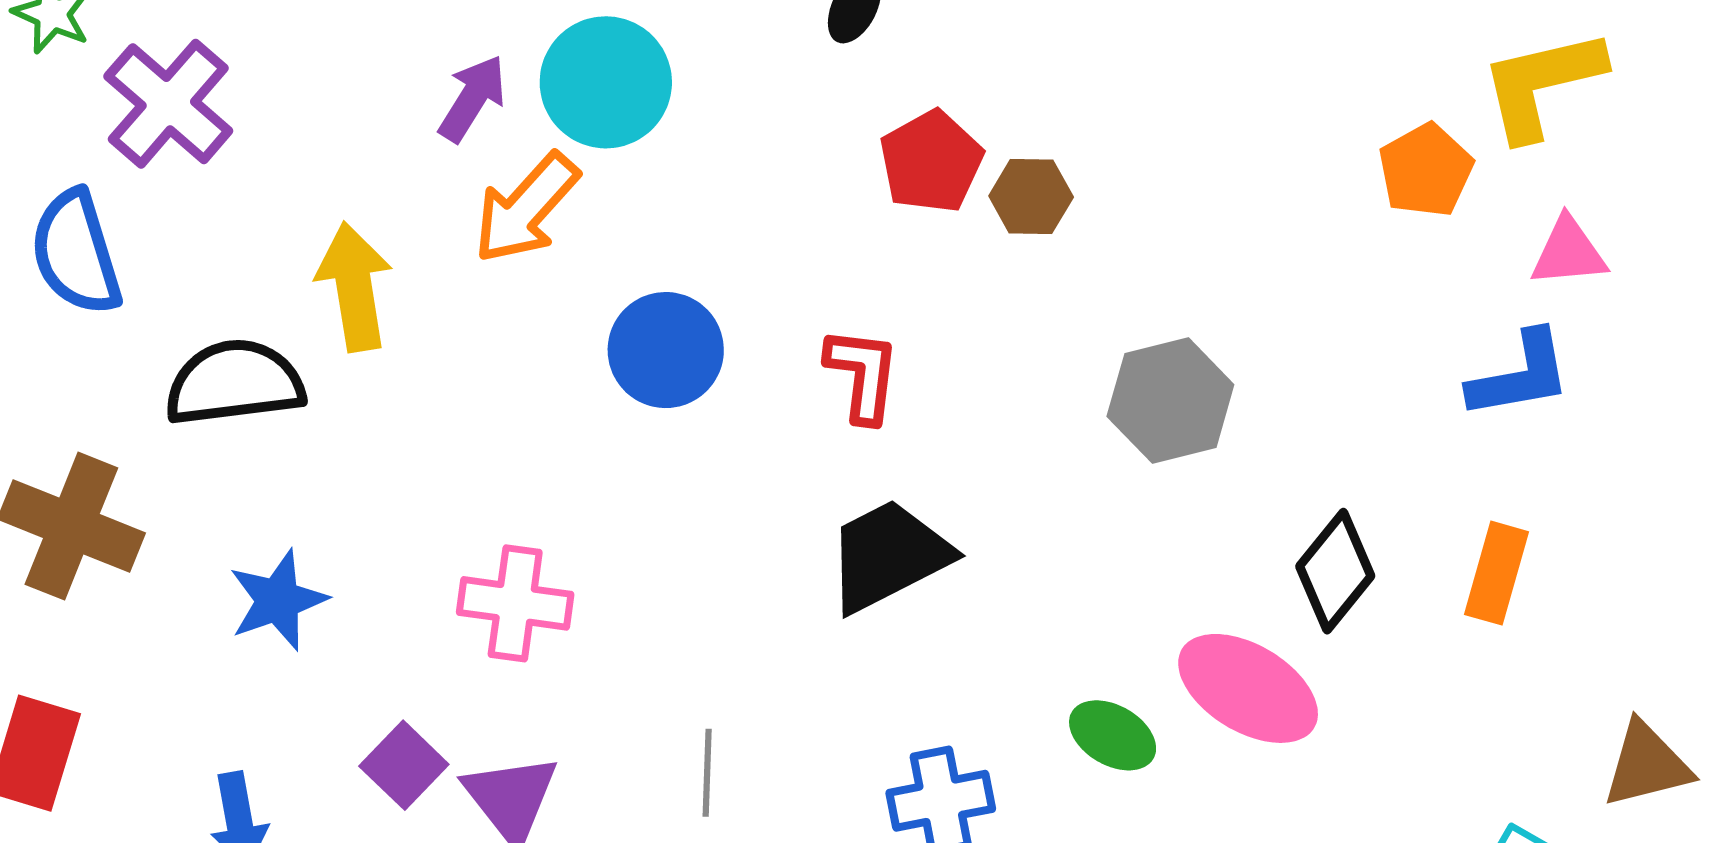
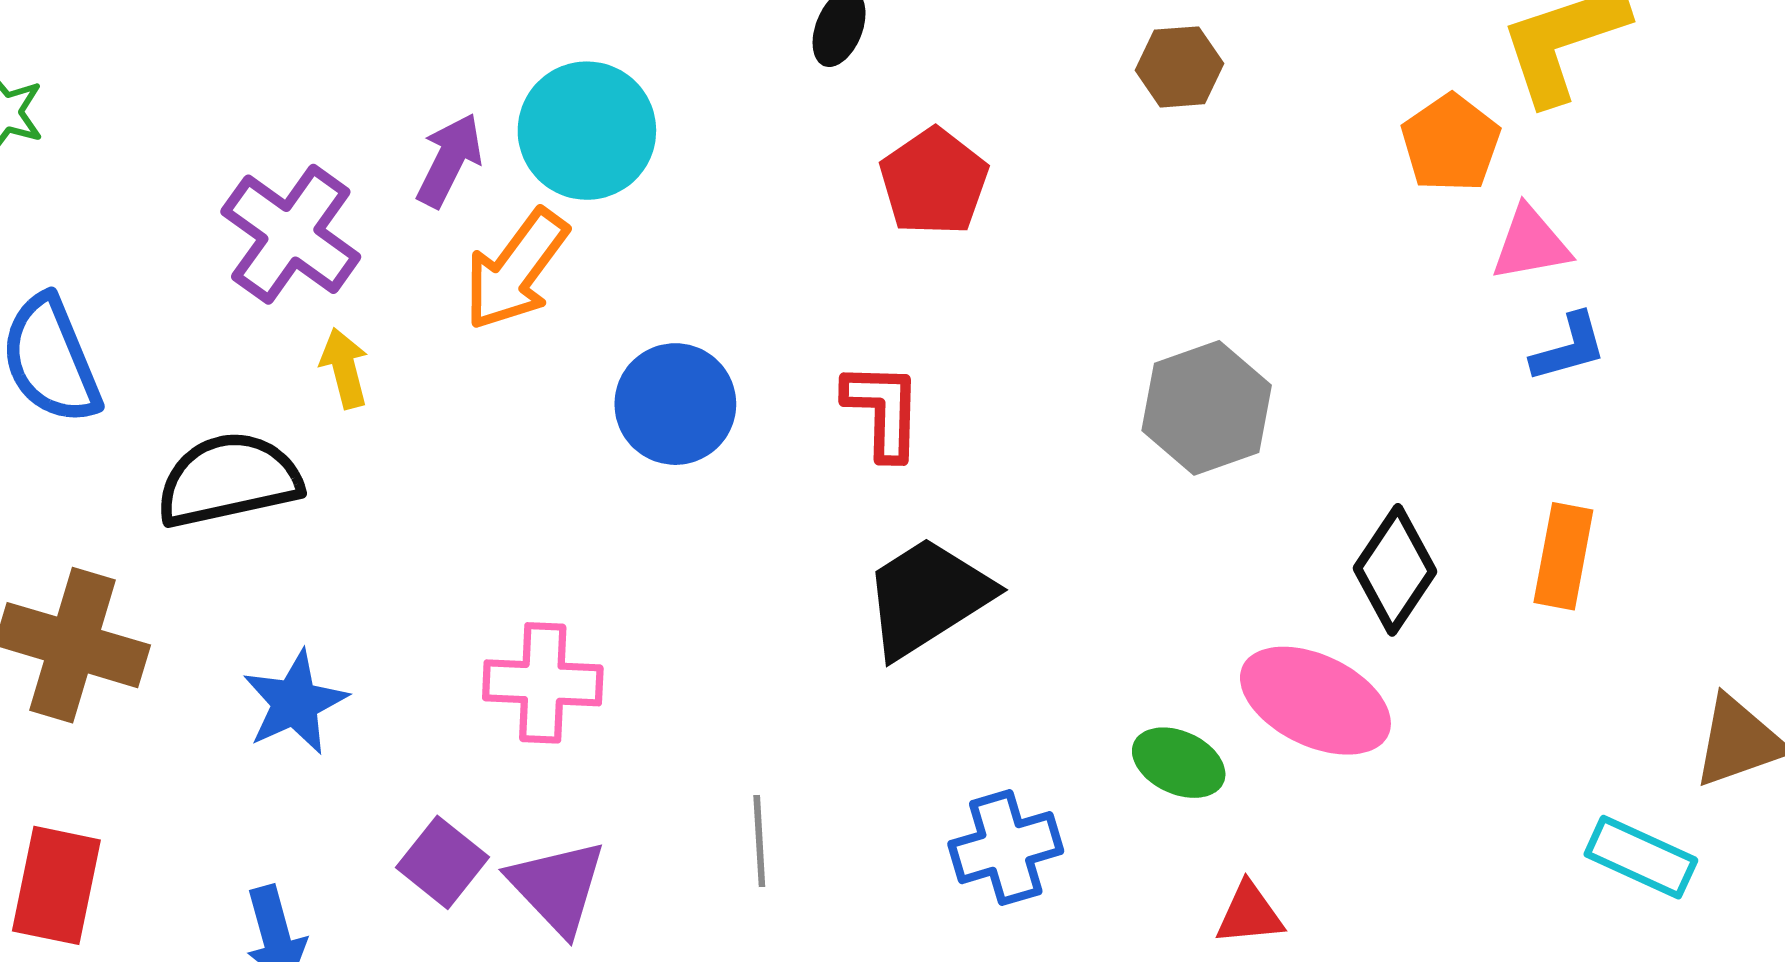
purple cross: (168, 104) -> (291, 234), moved
brown hexagon: (1031, 197) -> (1179, 67), moved
pink triangle: (1568, 252) -> (1531, 244), moved
yellow arrow: (354, 287) -> (344, 368), size x0.6
blue L-shape: (1520, 375) -> (1569, 348), size x0.7

